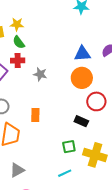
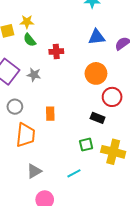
blue triangle: (82, 54) -> (97, 37), moved
red cross: (18, 60) -> (56, 52), moved
gray star: (40, 74) -> (34, 75), moved
cyan line: (65, 173) -> (74, 173), moved

